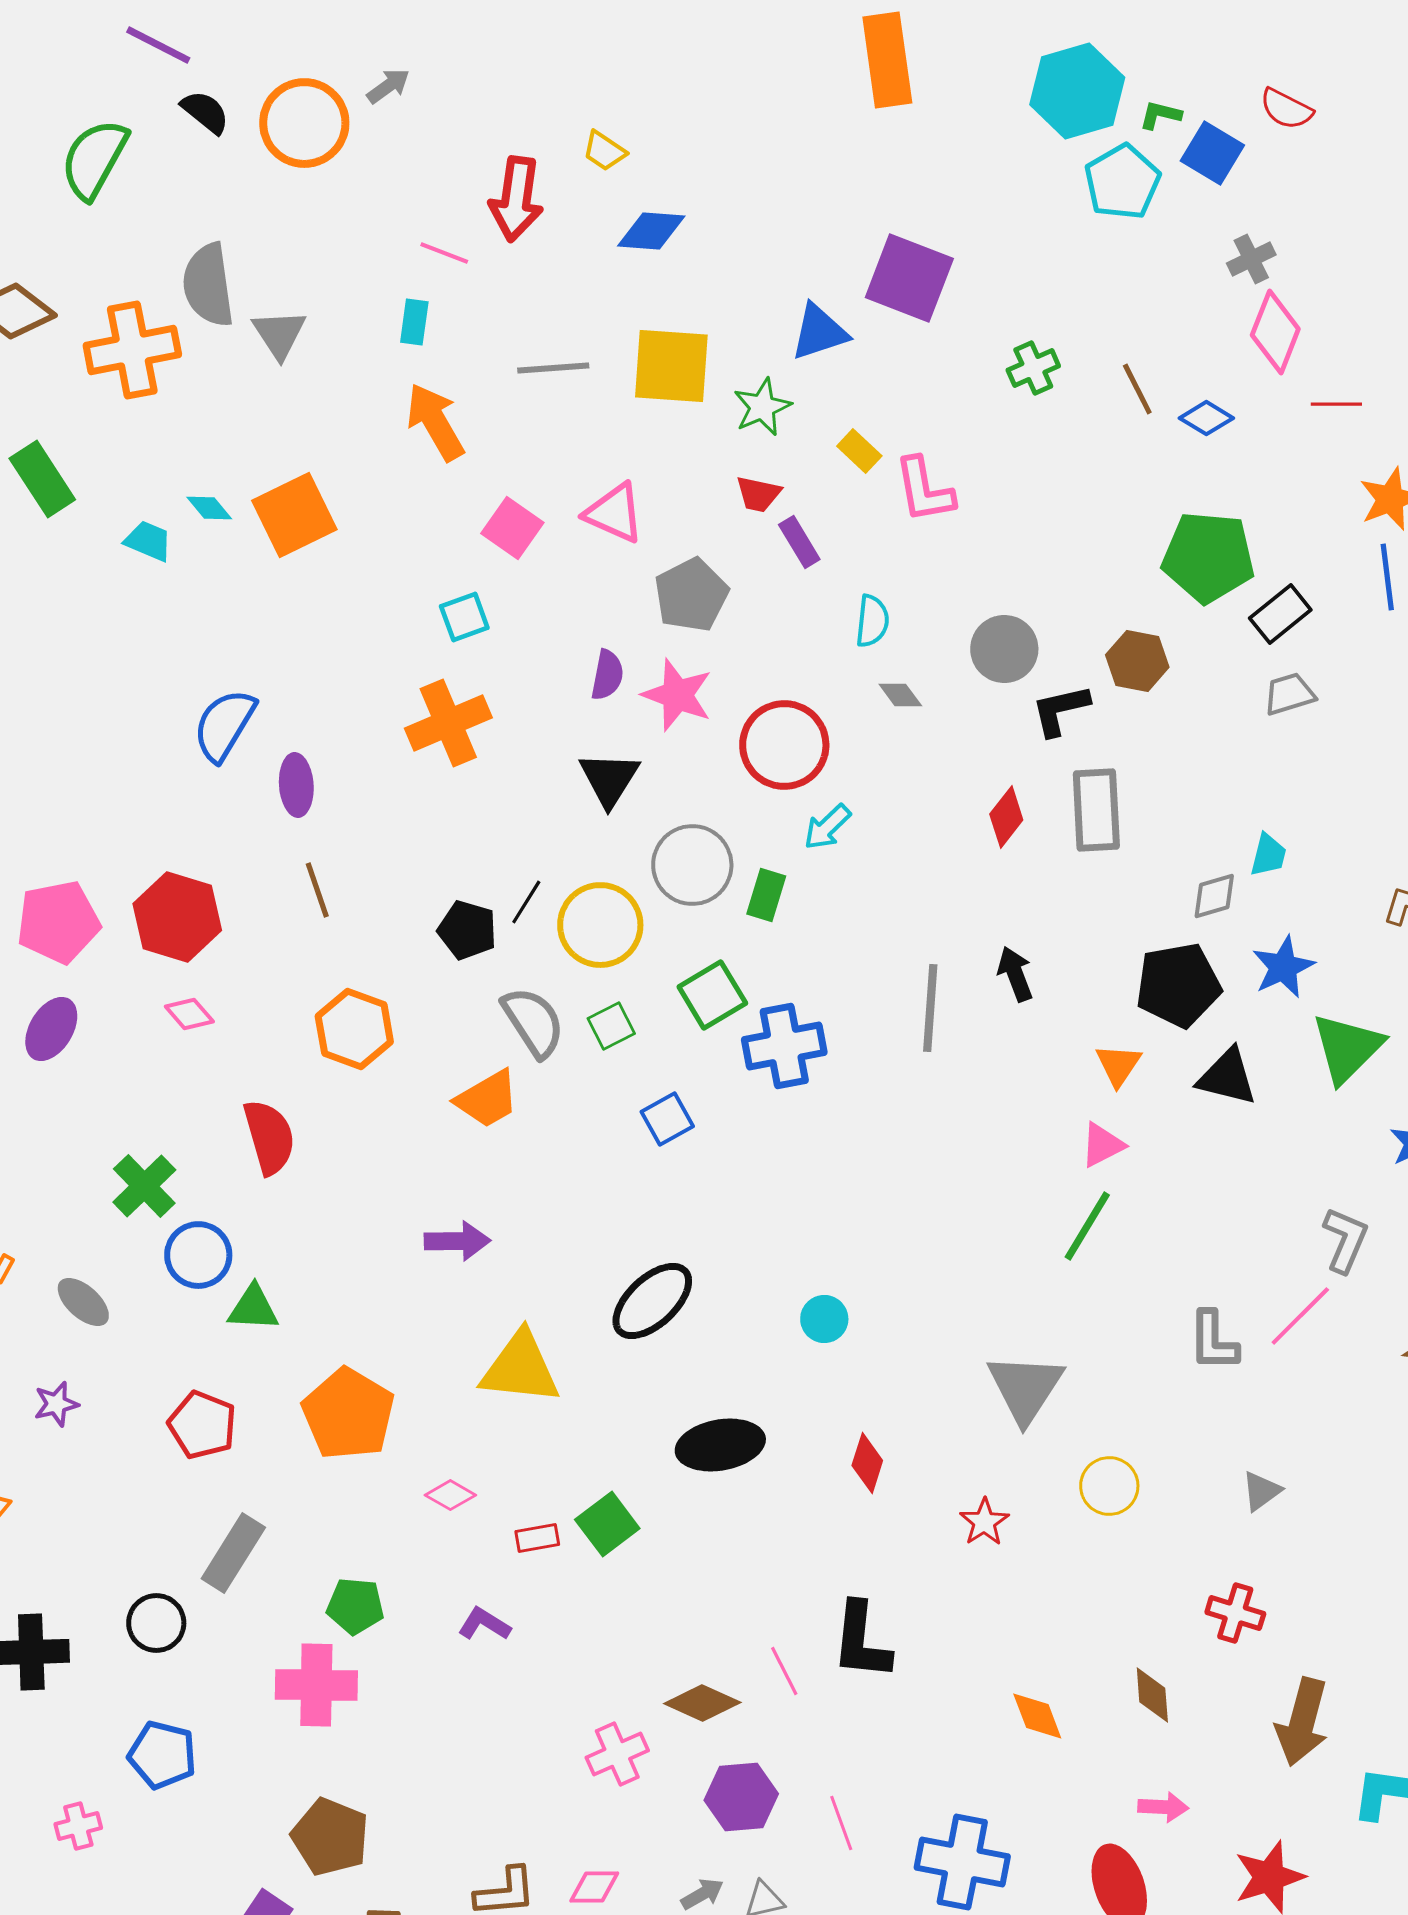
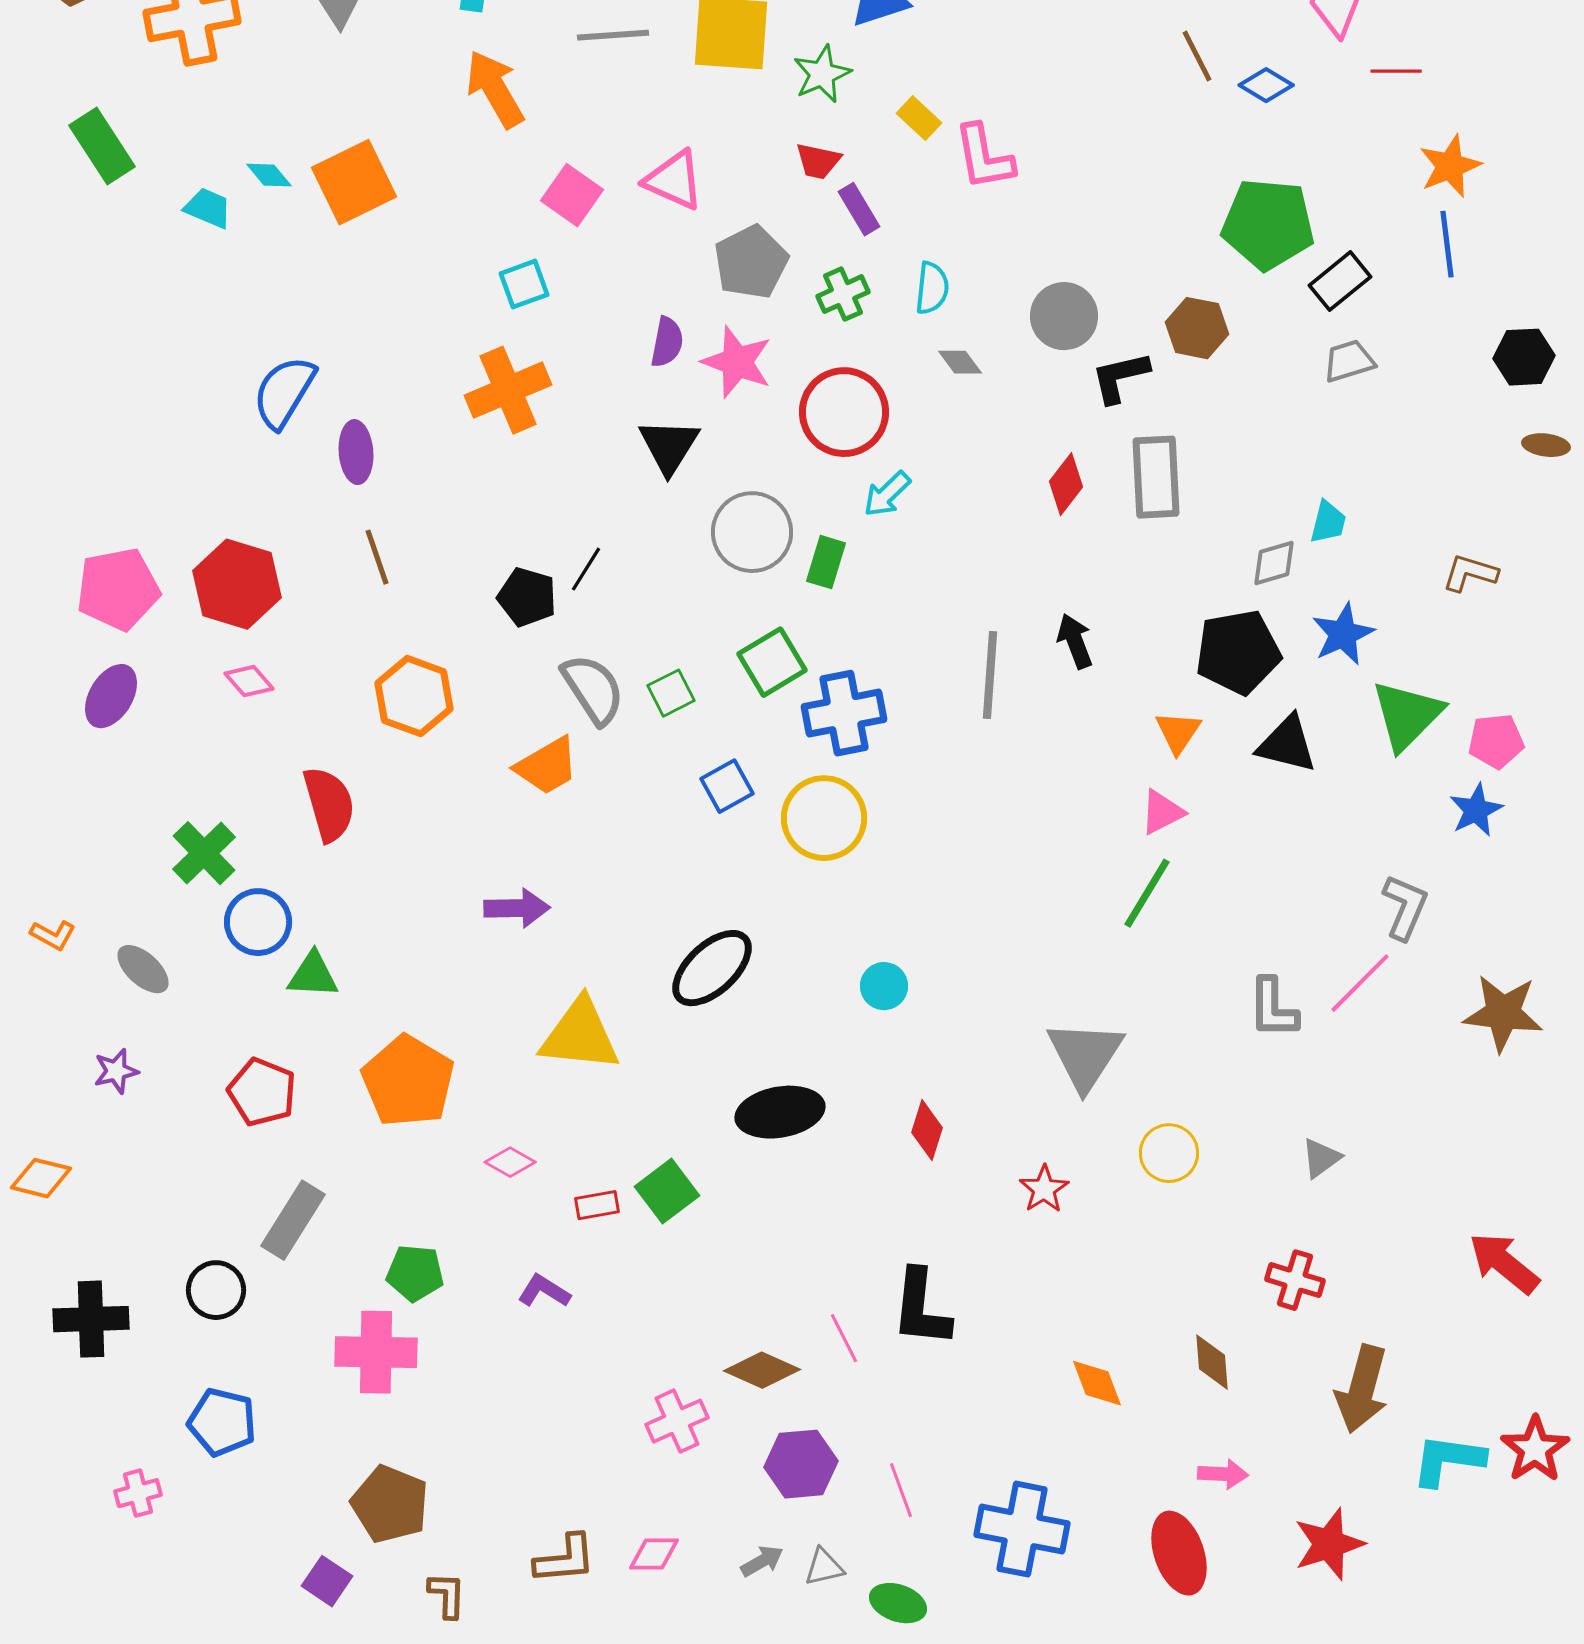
green cross: (1033, 368) -> (843, 294), moved
yellow circle: (600, 925) -> (824, 818), moved

